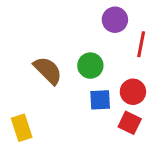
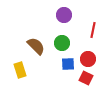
purple circle: (115, 20) -> (64, 15), moved
yellow rectangle: (22, 128) -> (20, 70), moved

